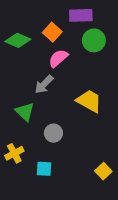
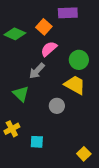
green circle: (94, 40) -> (79, 60), moved
gray circle: (53, 133) -> (57, 106), moved
yellow square: (103, 171) -> (84, 154), moved

